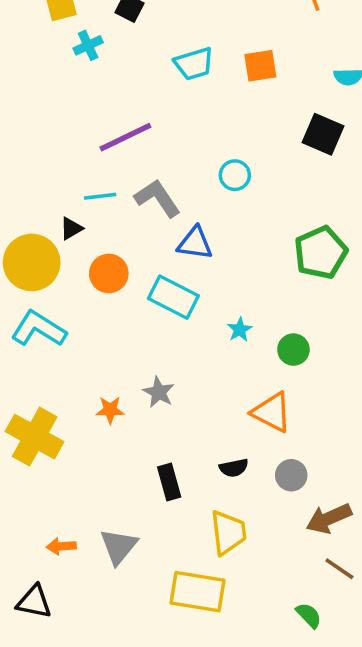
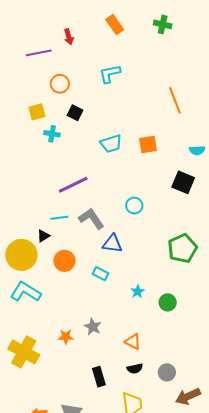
cyan cross: (88, 45) -> (52, 134), turned 35
cyan rectangle: (173, 297) -> (101, 274), size x0.6
orange triangle: (272, 412) -> (133, 342), moved, size x0.7

